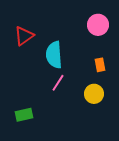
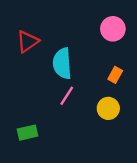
orange rectangle: (100, 65) -> (115, 75), turned 40

